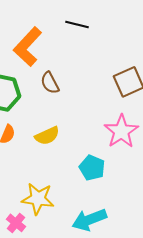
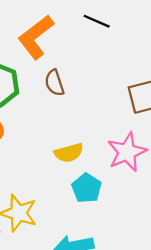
yellow semicircle: (47, 136) -> (69, 153), moved

